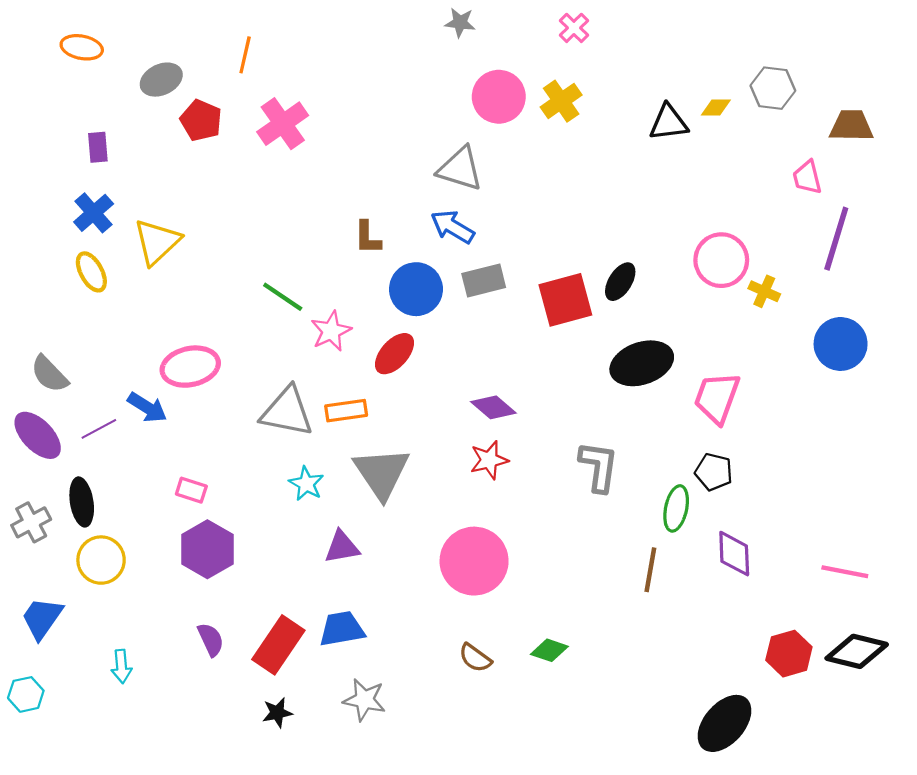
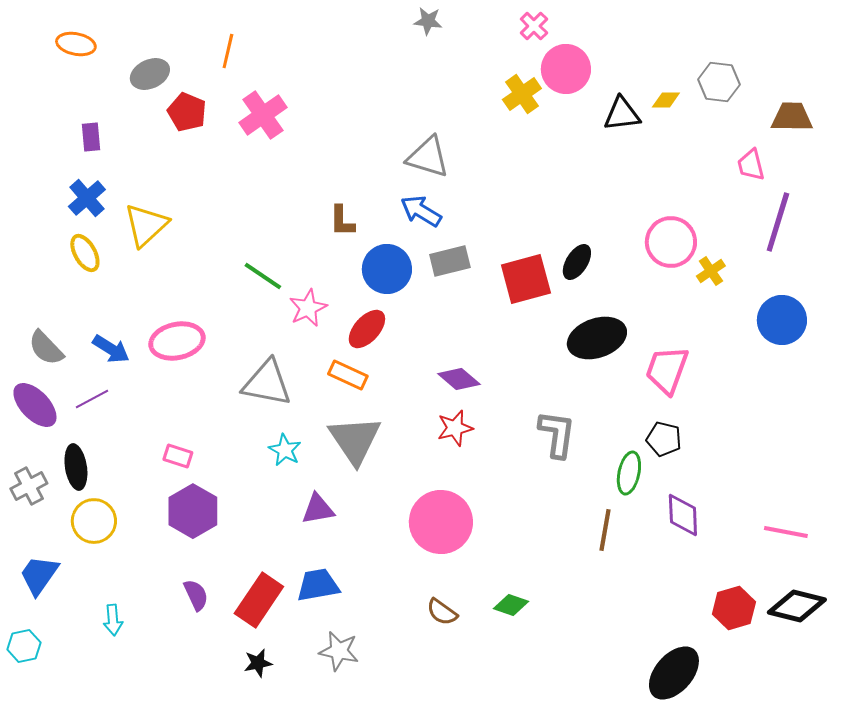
pink circle: (499, 97) -> (566, 69), moved
yellow cross: (764, 291) -> (711, 271), turned 32
blue arrow: (147, 407) -> (111, 349), moved
orange rectangle: (346, 411) -> (348, 375), moved, turned 33

